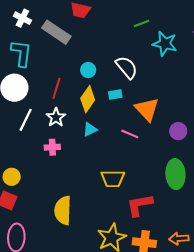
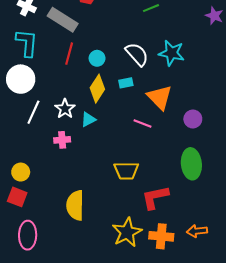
cyan star: (165, 44) -> (171, 53), moved
red line: (56, 88) -> (69, 54), moved
cyan triangle: (90, 129) -> (88, 119), moved

